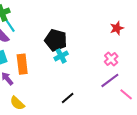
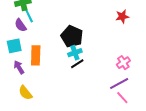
red star: (117, 28) -> (122, 16), moved
pink line: (126, 94) -> (122, 98), moved
black line: (68, 98) -> (77, 64), moved

